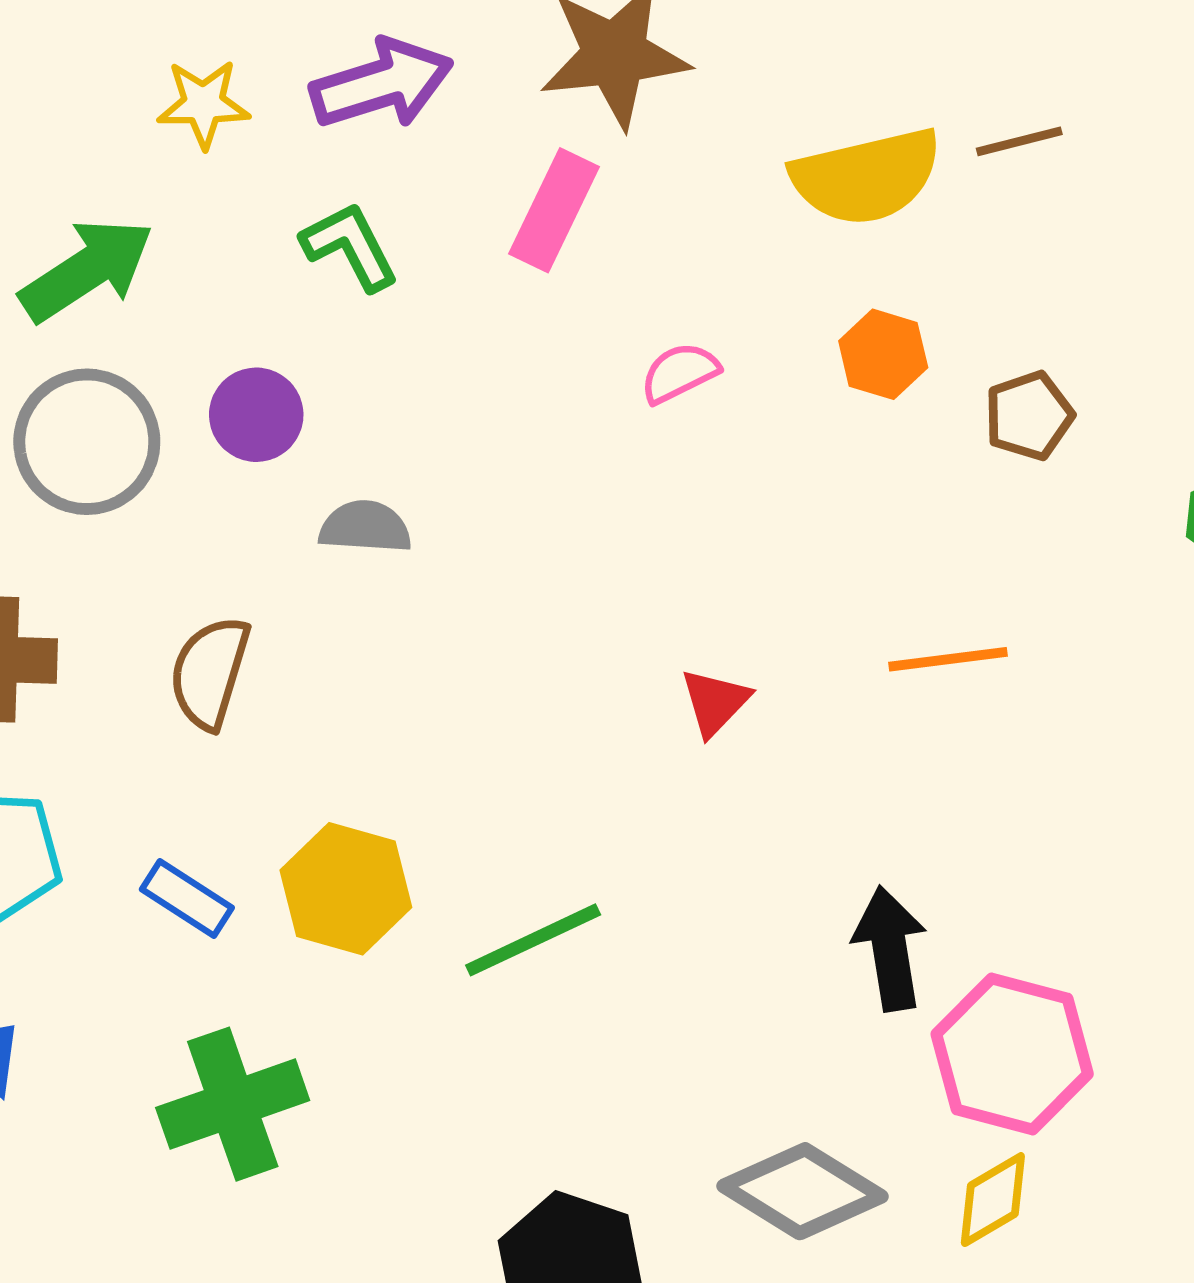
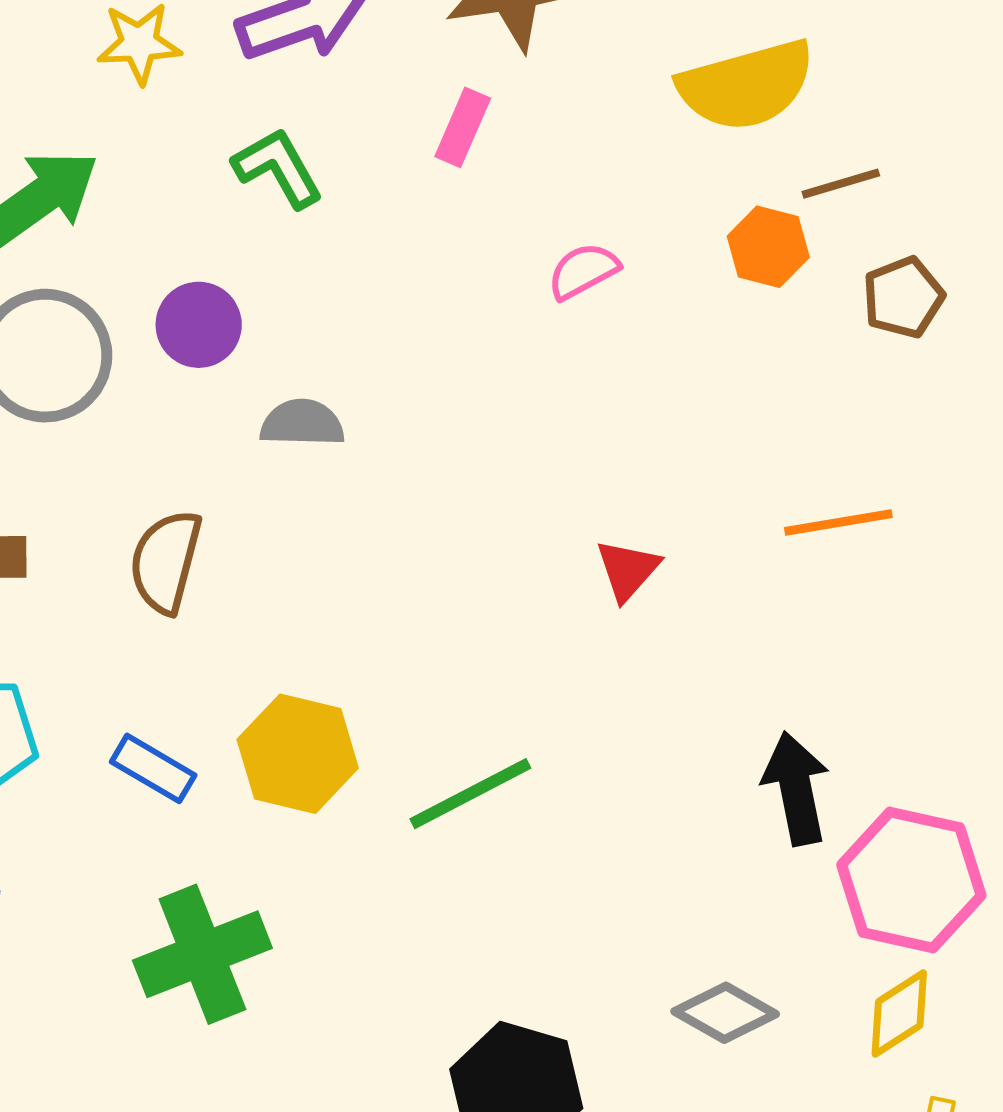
brown line: (1019, 141) -> (841, 184), moved
pink rectangle: (554, 210) -> (463, 127), size x0.7
gray diamond: (802, 1191) -> (725, 1013), size x0.7

